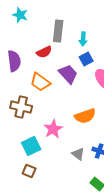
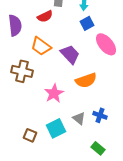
purple trapezoid: (68, 74) -> (70, 54), moved
cyan square: (31, 146) -> (56, 128), moved

